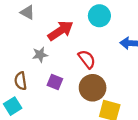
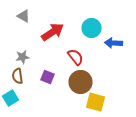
cyan circle: (99, 16) -> (92, 28), moved
gray star: (40, 55) -> (22, 57), moved

